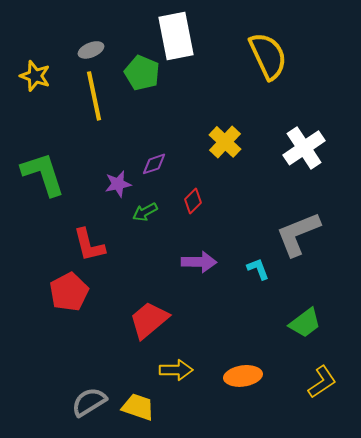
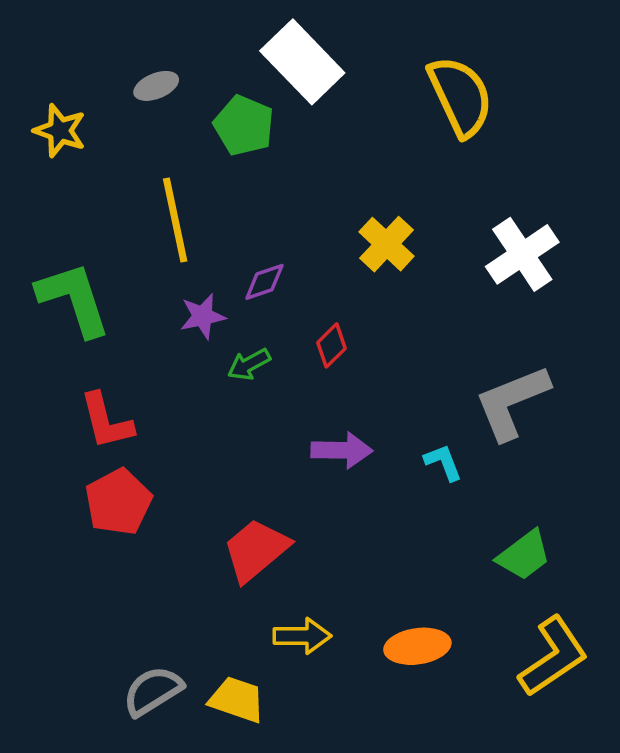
white rectangle: (176, 36) -> (302, 62), turned -33
yellow line: (94, 96) -> (175, 220), moved
red L-shape: (89, 245) -> (106, 421), moved
yellow L-shape: (322, 382) -> (553, 657), size x1.4

